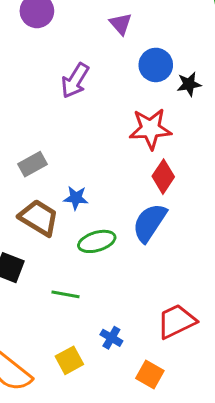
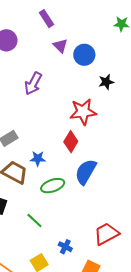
blue circle: (156, 65) -> (84, 55), moved
red diamond: (163, 177) -> (71, 142), moved
green line: (65, 294) -> (34, 220), turned 36

